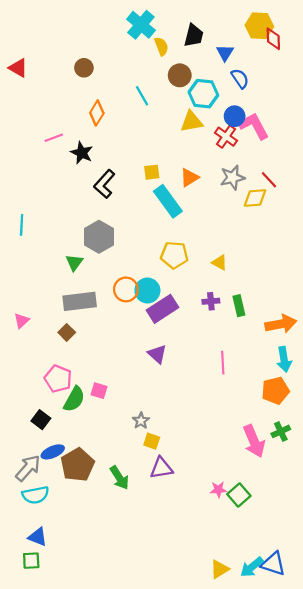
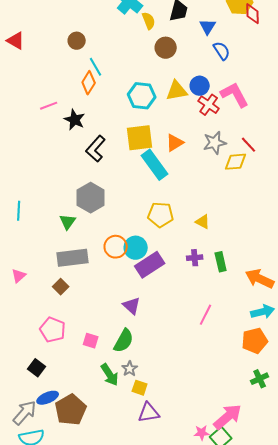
cyan hexagon: (203, 94) -> (142, 96), moved
cyan line: (142, 96) -> (96, 67), moved
blue circle: (235, 116) -> (200, 86), moved
yellow square: (152, 172) -> (140, 138), size x1.8
cyan line: (22, 225) -> (19, 211), moved
orange arrow: (281, 324) -> (260, 279), turned -144
purple triangle: (157, 354) -> (132, 306), moved
cyan arrow: (284, 359) -> (263, 312), turned -95
pink line: (223, 363) -> (206, 315), turned 30
green semicircle: (74, 399) -> (124, 341), moved
pink arrow: (254, 441) -> (228, 417), moved, turned -108
green arrow: (119, 478) -> (110, 375), moved

